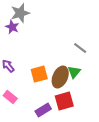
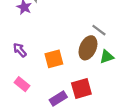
green triangle: (74, 72) -> (107, 57), moved, turned 32
brown ellipse: (60, 77) -> (88, 48), moved

